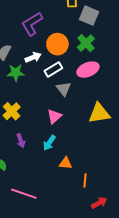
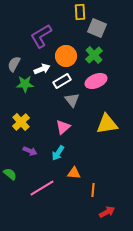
purple arrow: (21, 141) -> (30, 151), turned -48
pink line: (24, 194) -> (42, 188), moved, turned -50

